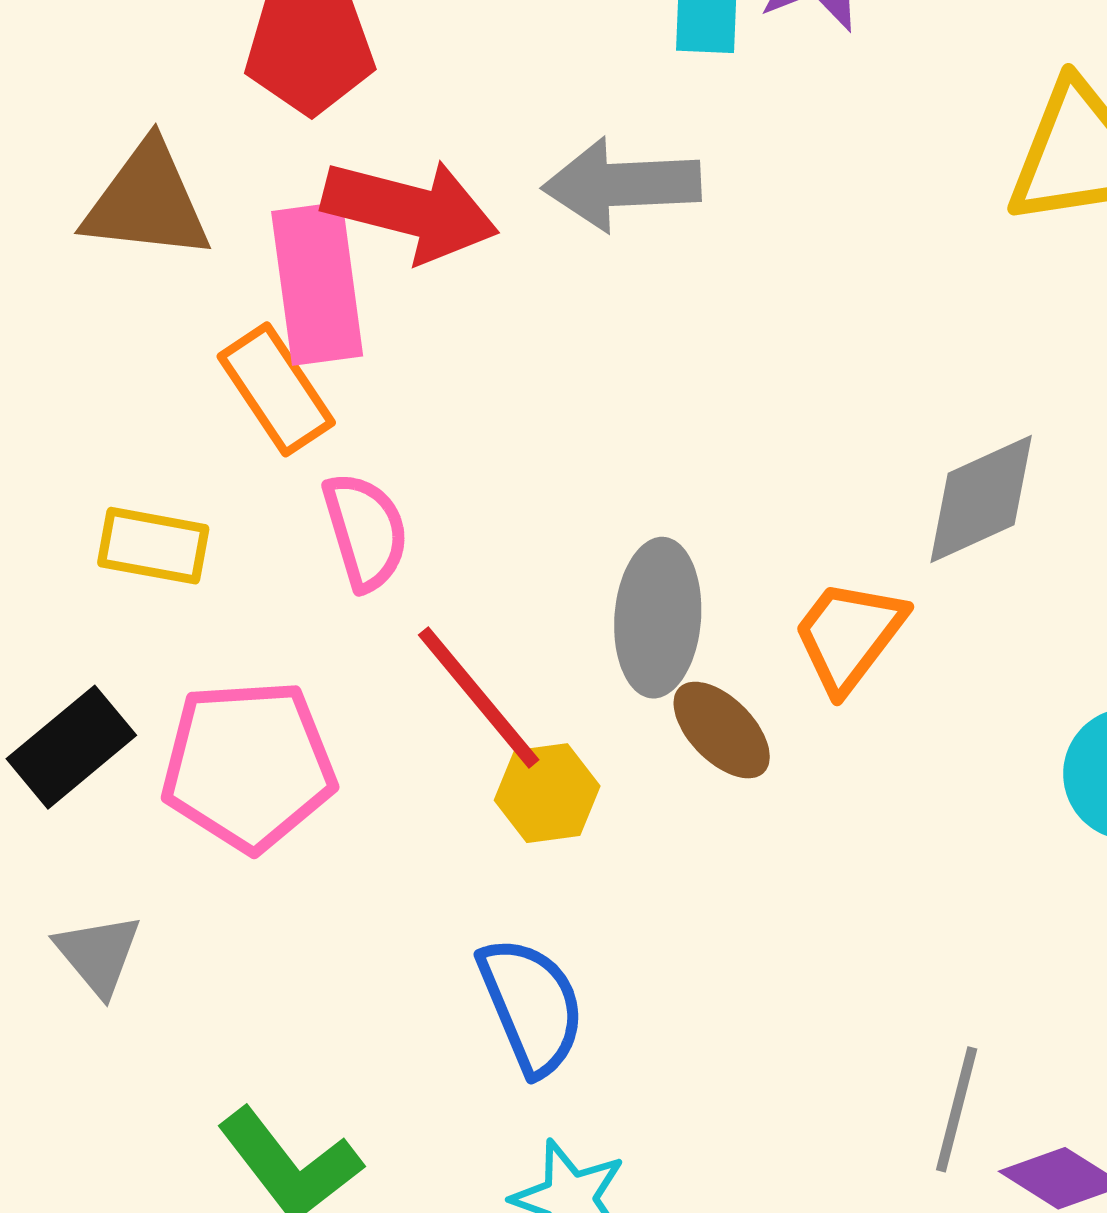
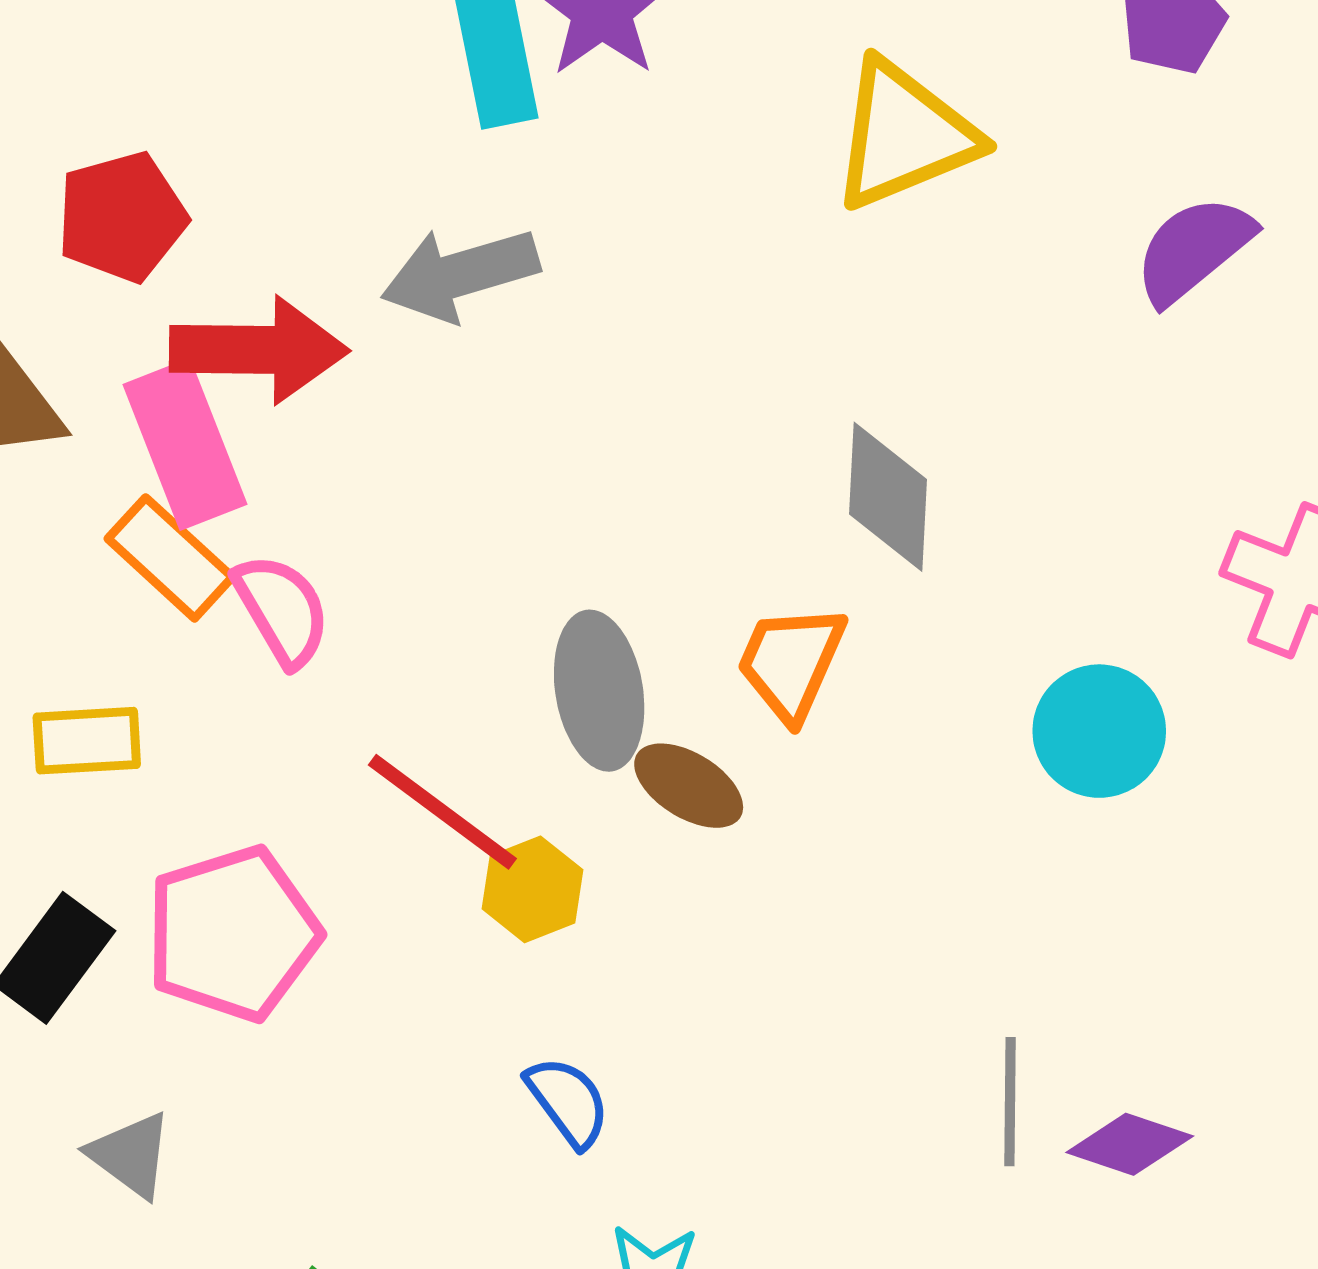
gray diamond: (981, 499) -> (888, 497), turned -49
pink semicircle: (365, 531) -> (282, 610), moved
blue semicircle: (531, 1006) -> (568, 1102), size x0.7

